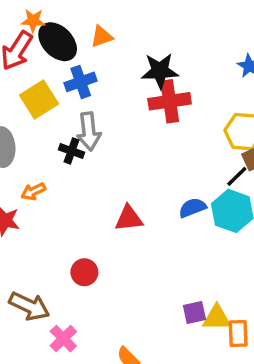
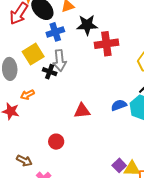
black star: (160, 71) -> (87, 25), moved
yellow square: (39, 100) -> (33, 54), moved
brown arrow: (29, 306) -> (24, 161), size x0.7
purple square: (194, 312) -> (119, 165), turned -32

